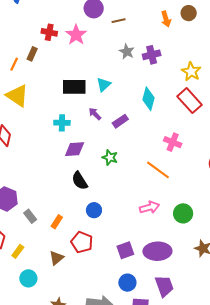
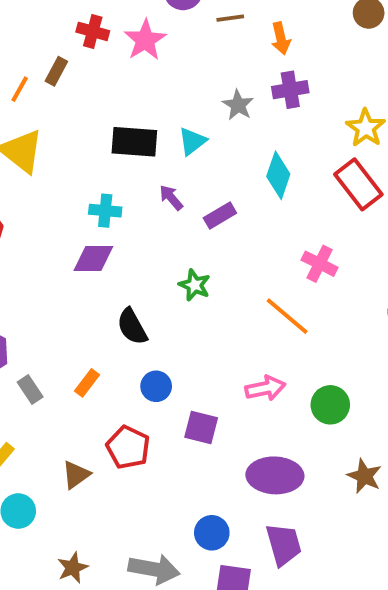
orange arrow: (166, 19) -> (281, 38), moved
gray star: (127, 52) -> (238, 105), moved
purple diamond: (75, 149) -> (93, 259), moved
orange rectangle: (57, 222) -> (87, 383), moved
purple square: (125, 250) -> (201, 427), moved, turned 30

